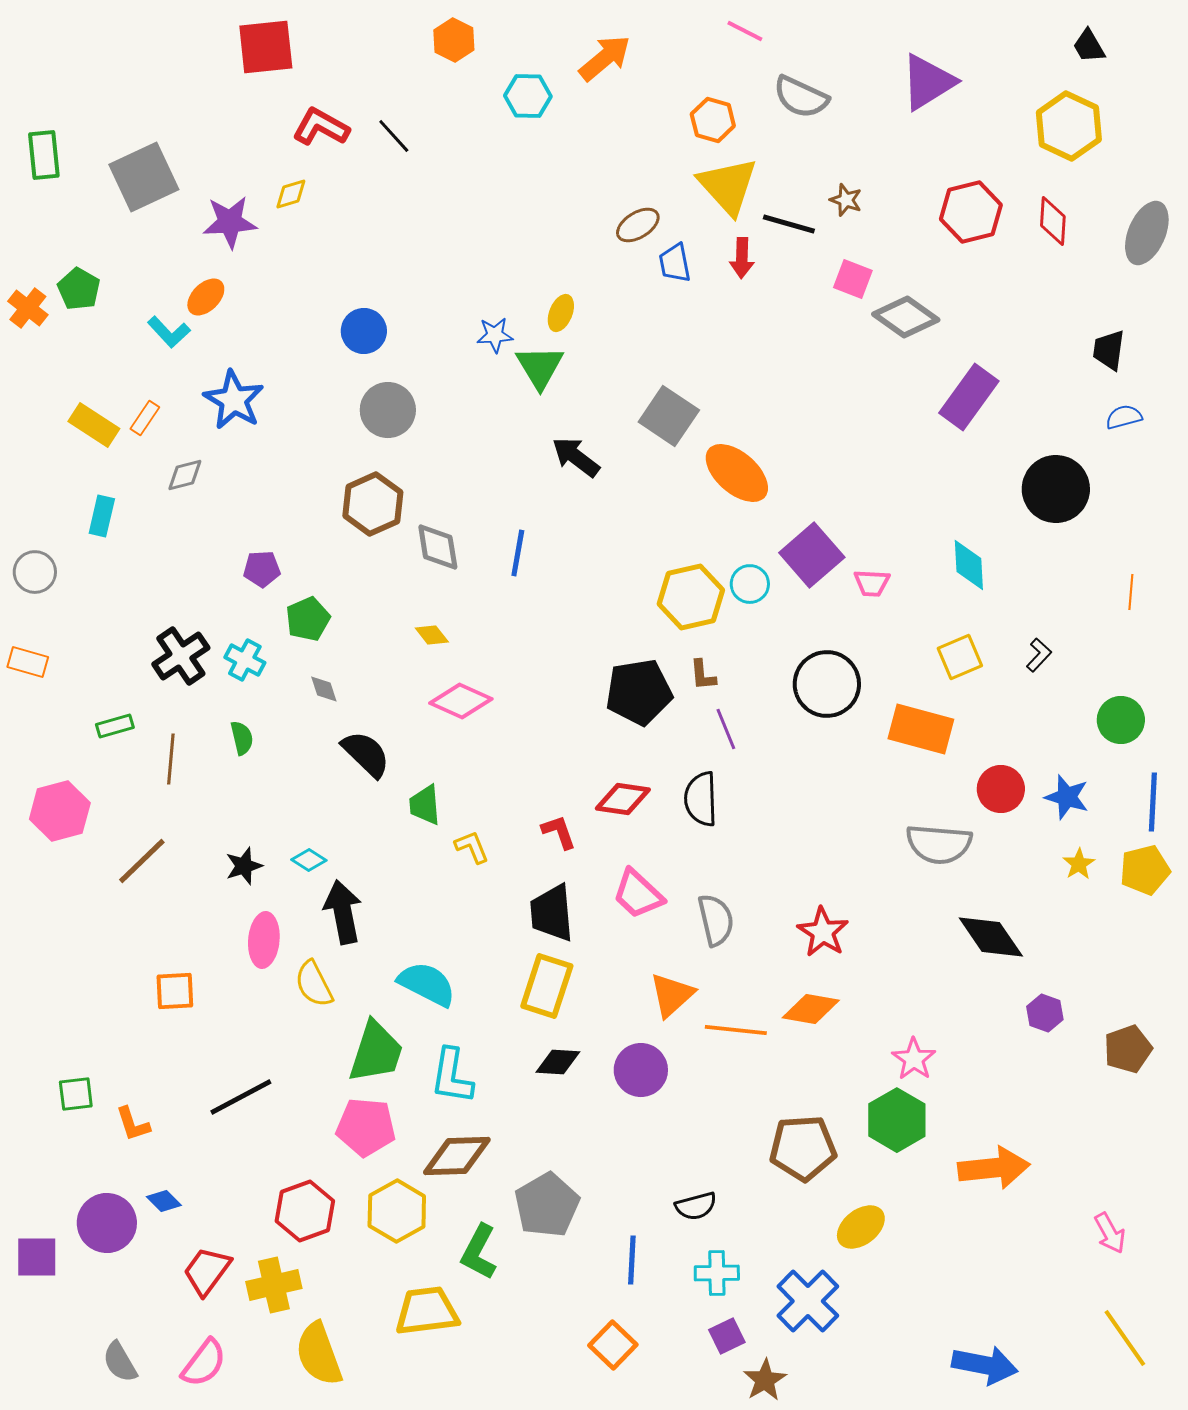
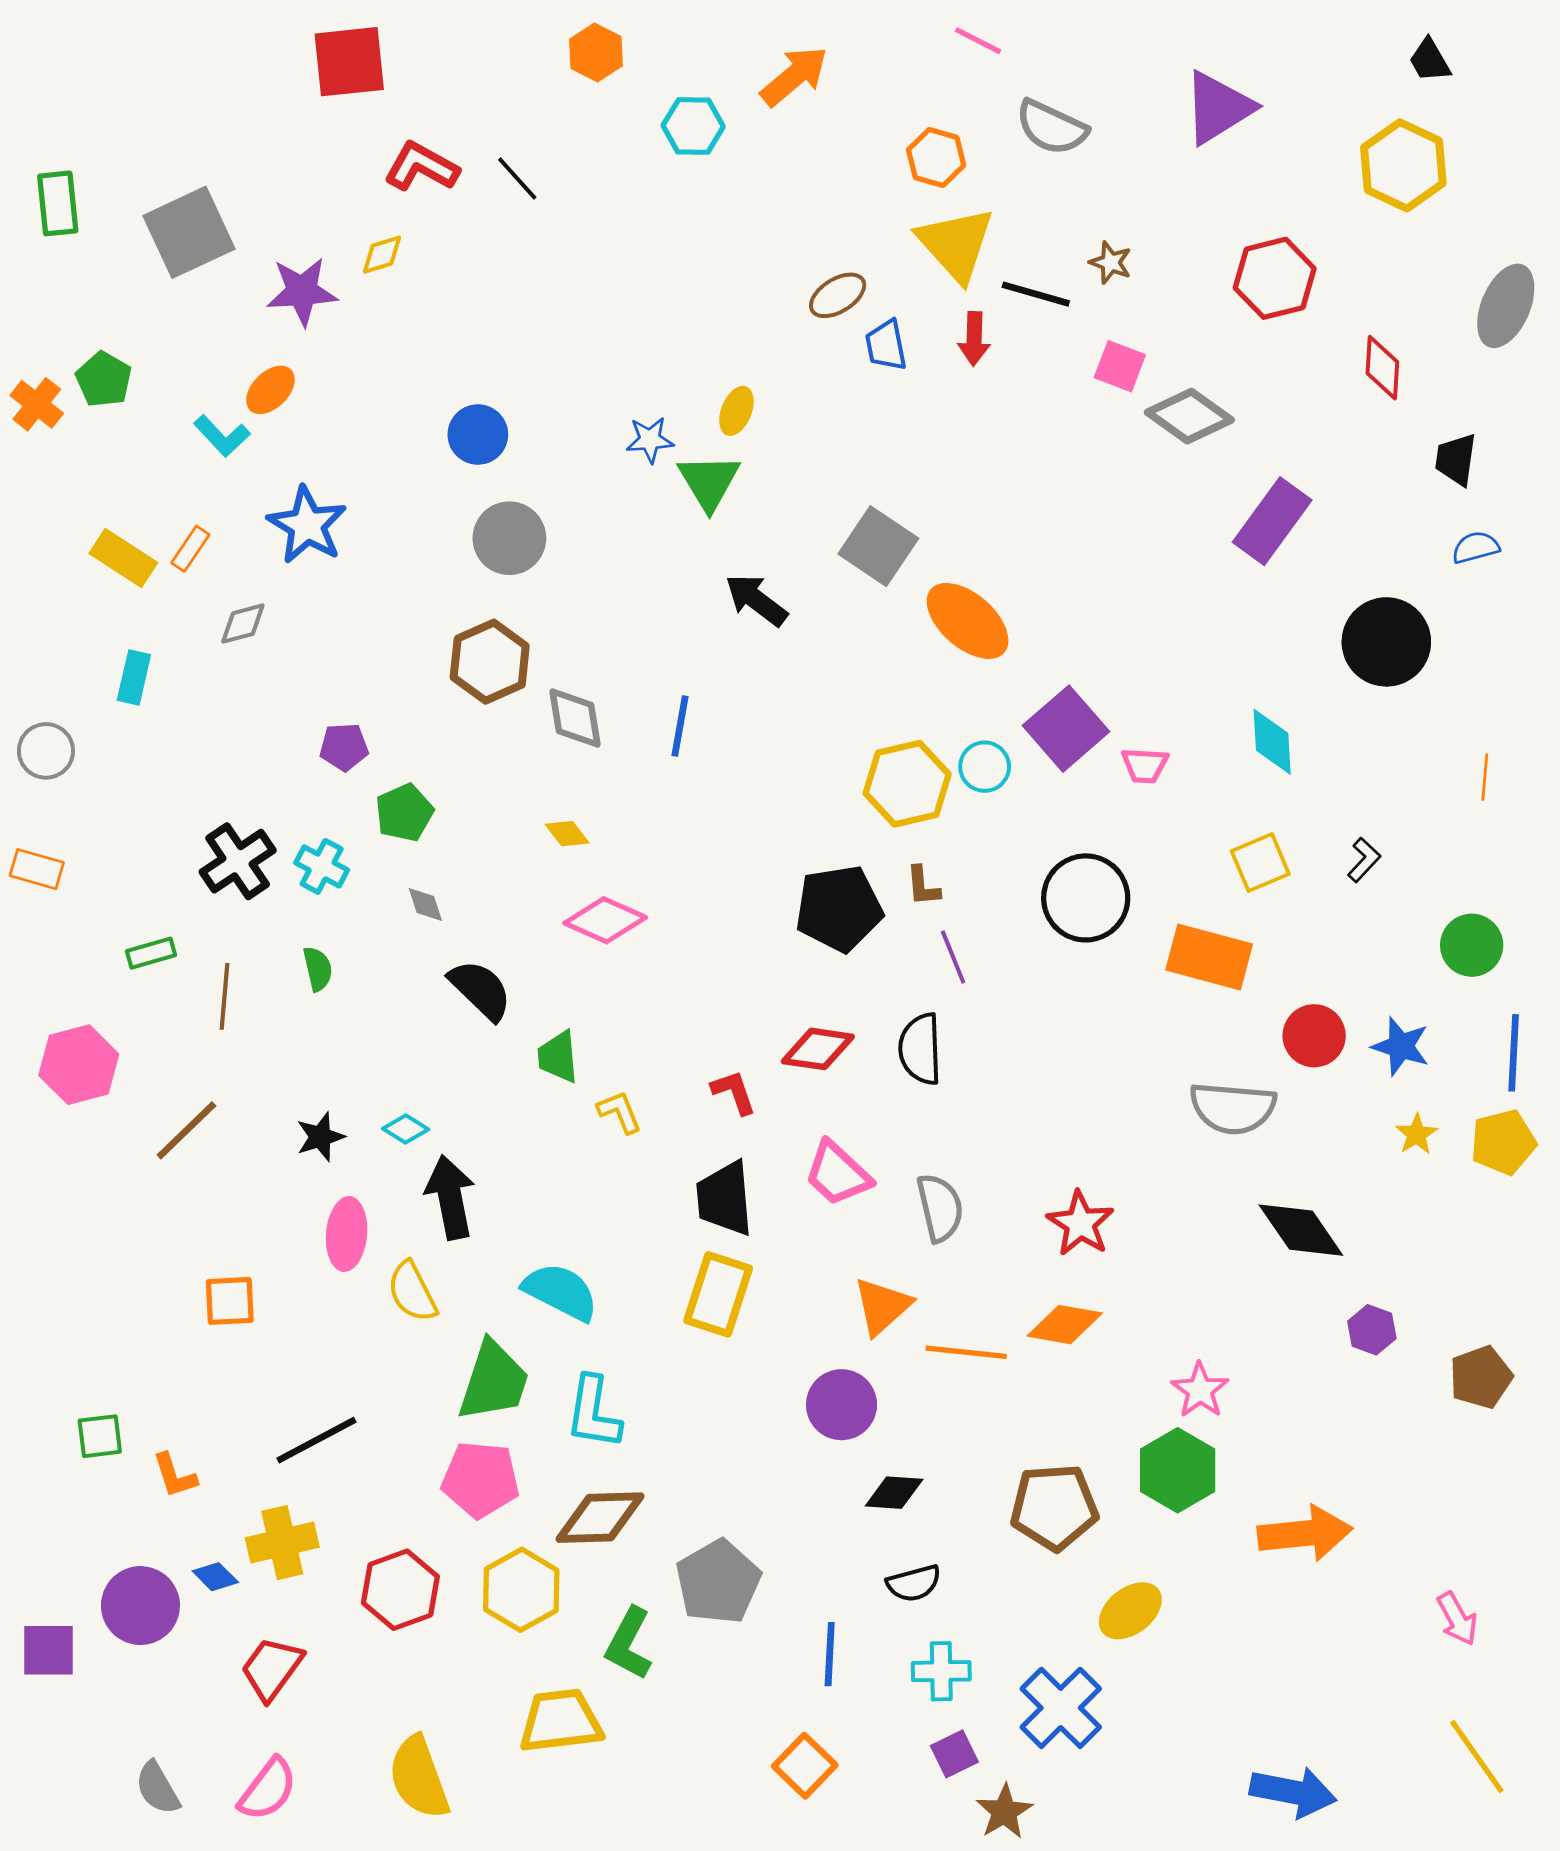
red diamond: (1053, 221) -> (1382, 368), moved
black diamond: (558, 1062) -> (894, 1493), moved
yellow cross: (274, 1285) -> (282, 1543), moved

